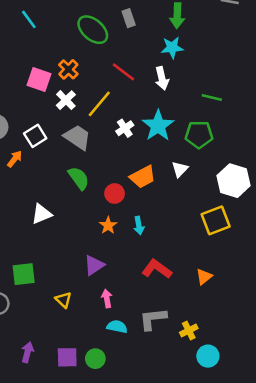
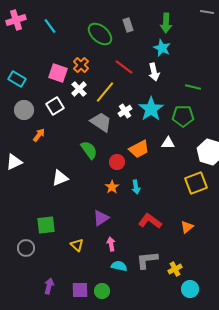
cyan star: (172, 48) -> (162, 48), turned 30
white square: (35, 136) -> (55, 106), moved
gray trapezoid: (77, 137) -> (101, 122), moved
white triangle: (180, 169) -> (168, 143), turned 48

